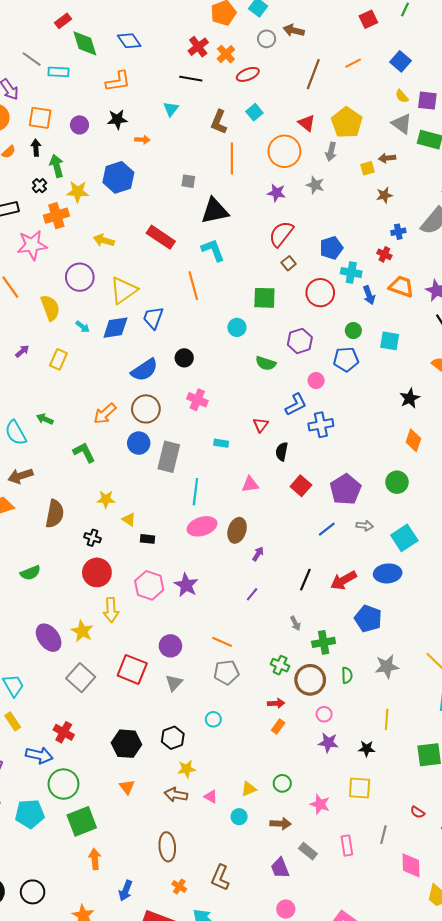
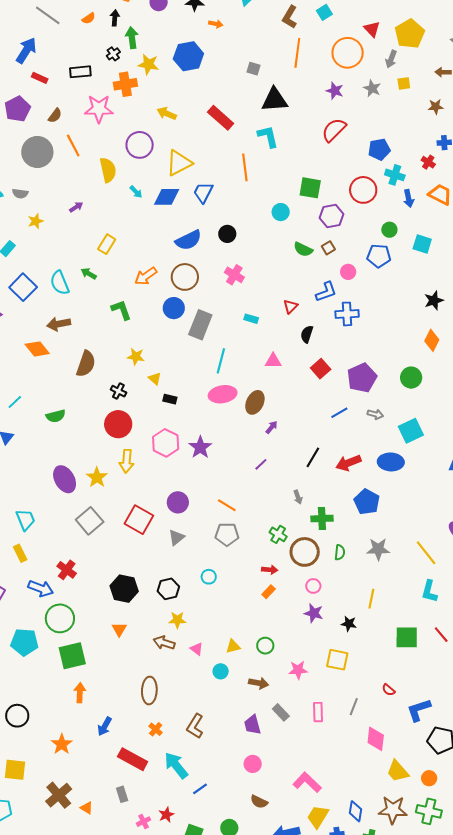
yellow square: (367, 168) -> (404, 83), moved
brown square: (289, 263) -> (328, 248), moved
purple hexagon: (300, 341) -> (332, 216), moved
yellow rectangle: (58, 359) -> (107, 244), moved
pink star: (320, 804) -> (298, 670), turned -30

